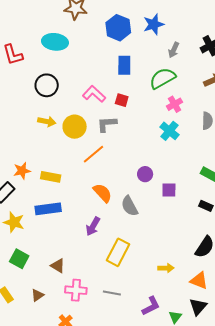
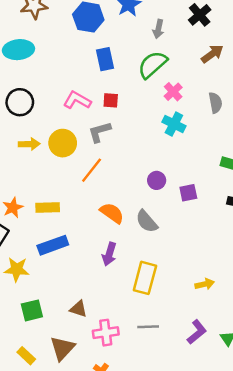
green square: (19, 259) -> (32, 310), turned -30
brown triangle: (37, 295) -> (62, 348), size x1.6

